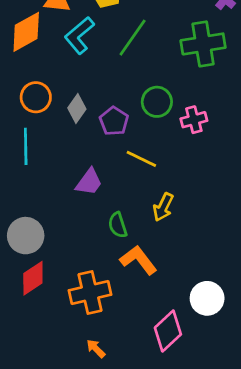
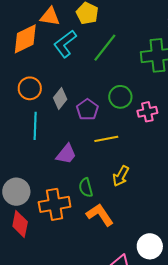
cyan line: (26, 146) -> (35, 126), moved
yellow line: (141, 159) -> (106, 139), turned -40
red diamond: (33, 278) -> (20, 224), turned -48
orange cross: (90, 293) -> (55, 204), moved

